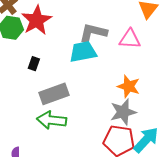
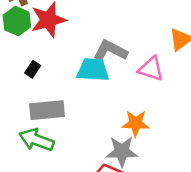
orange star: (129, 86) -> (136, 123), turned -30

